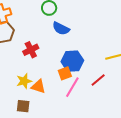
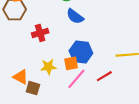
yellow star: (24, 81) -> (48, 67), moved
orange triangle: (38, 86) -> (21, 77), moved
brown square: (23, 106) -> (33, 88), moved

